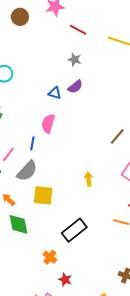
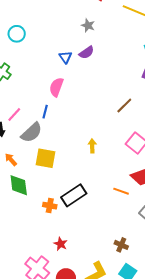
blue triangle: (55, 93) -> (65, 57), turned 32
blue line: (32, 143) -> (45, 112), moved
orange cross: (50, 257) -> (50, 206), moved, turned -32

